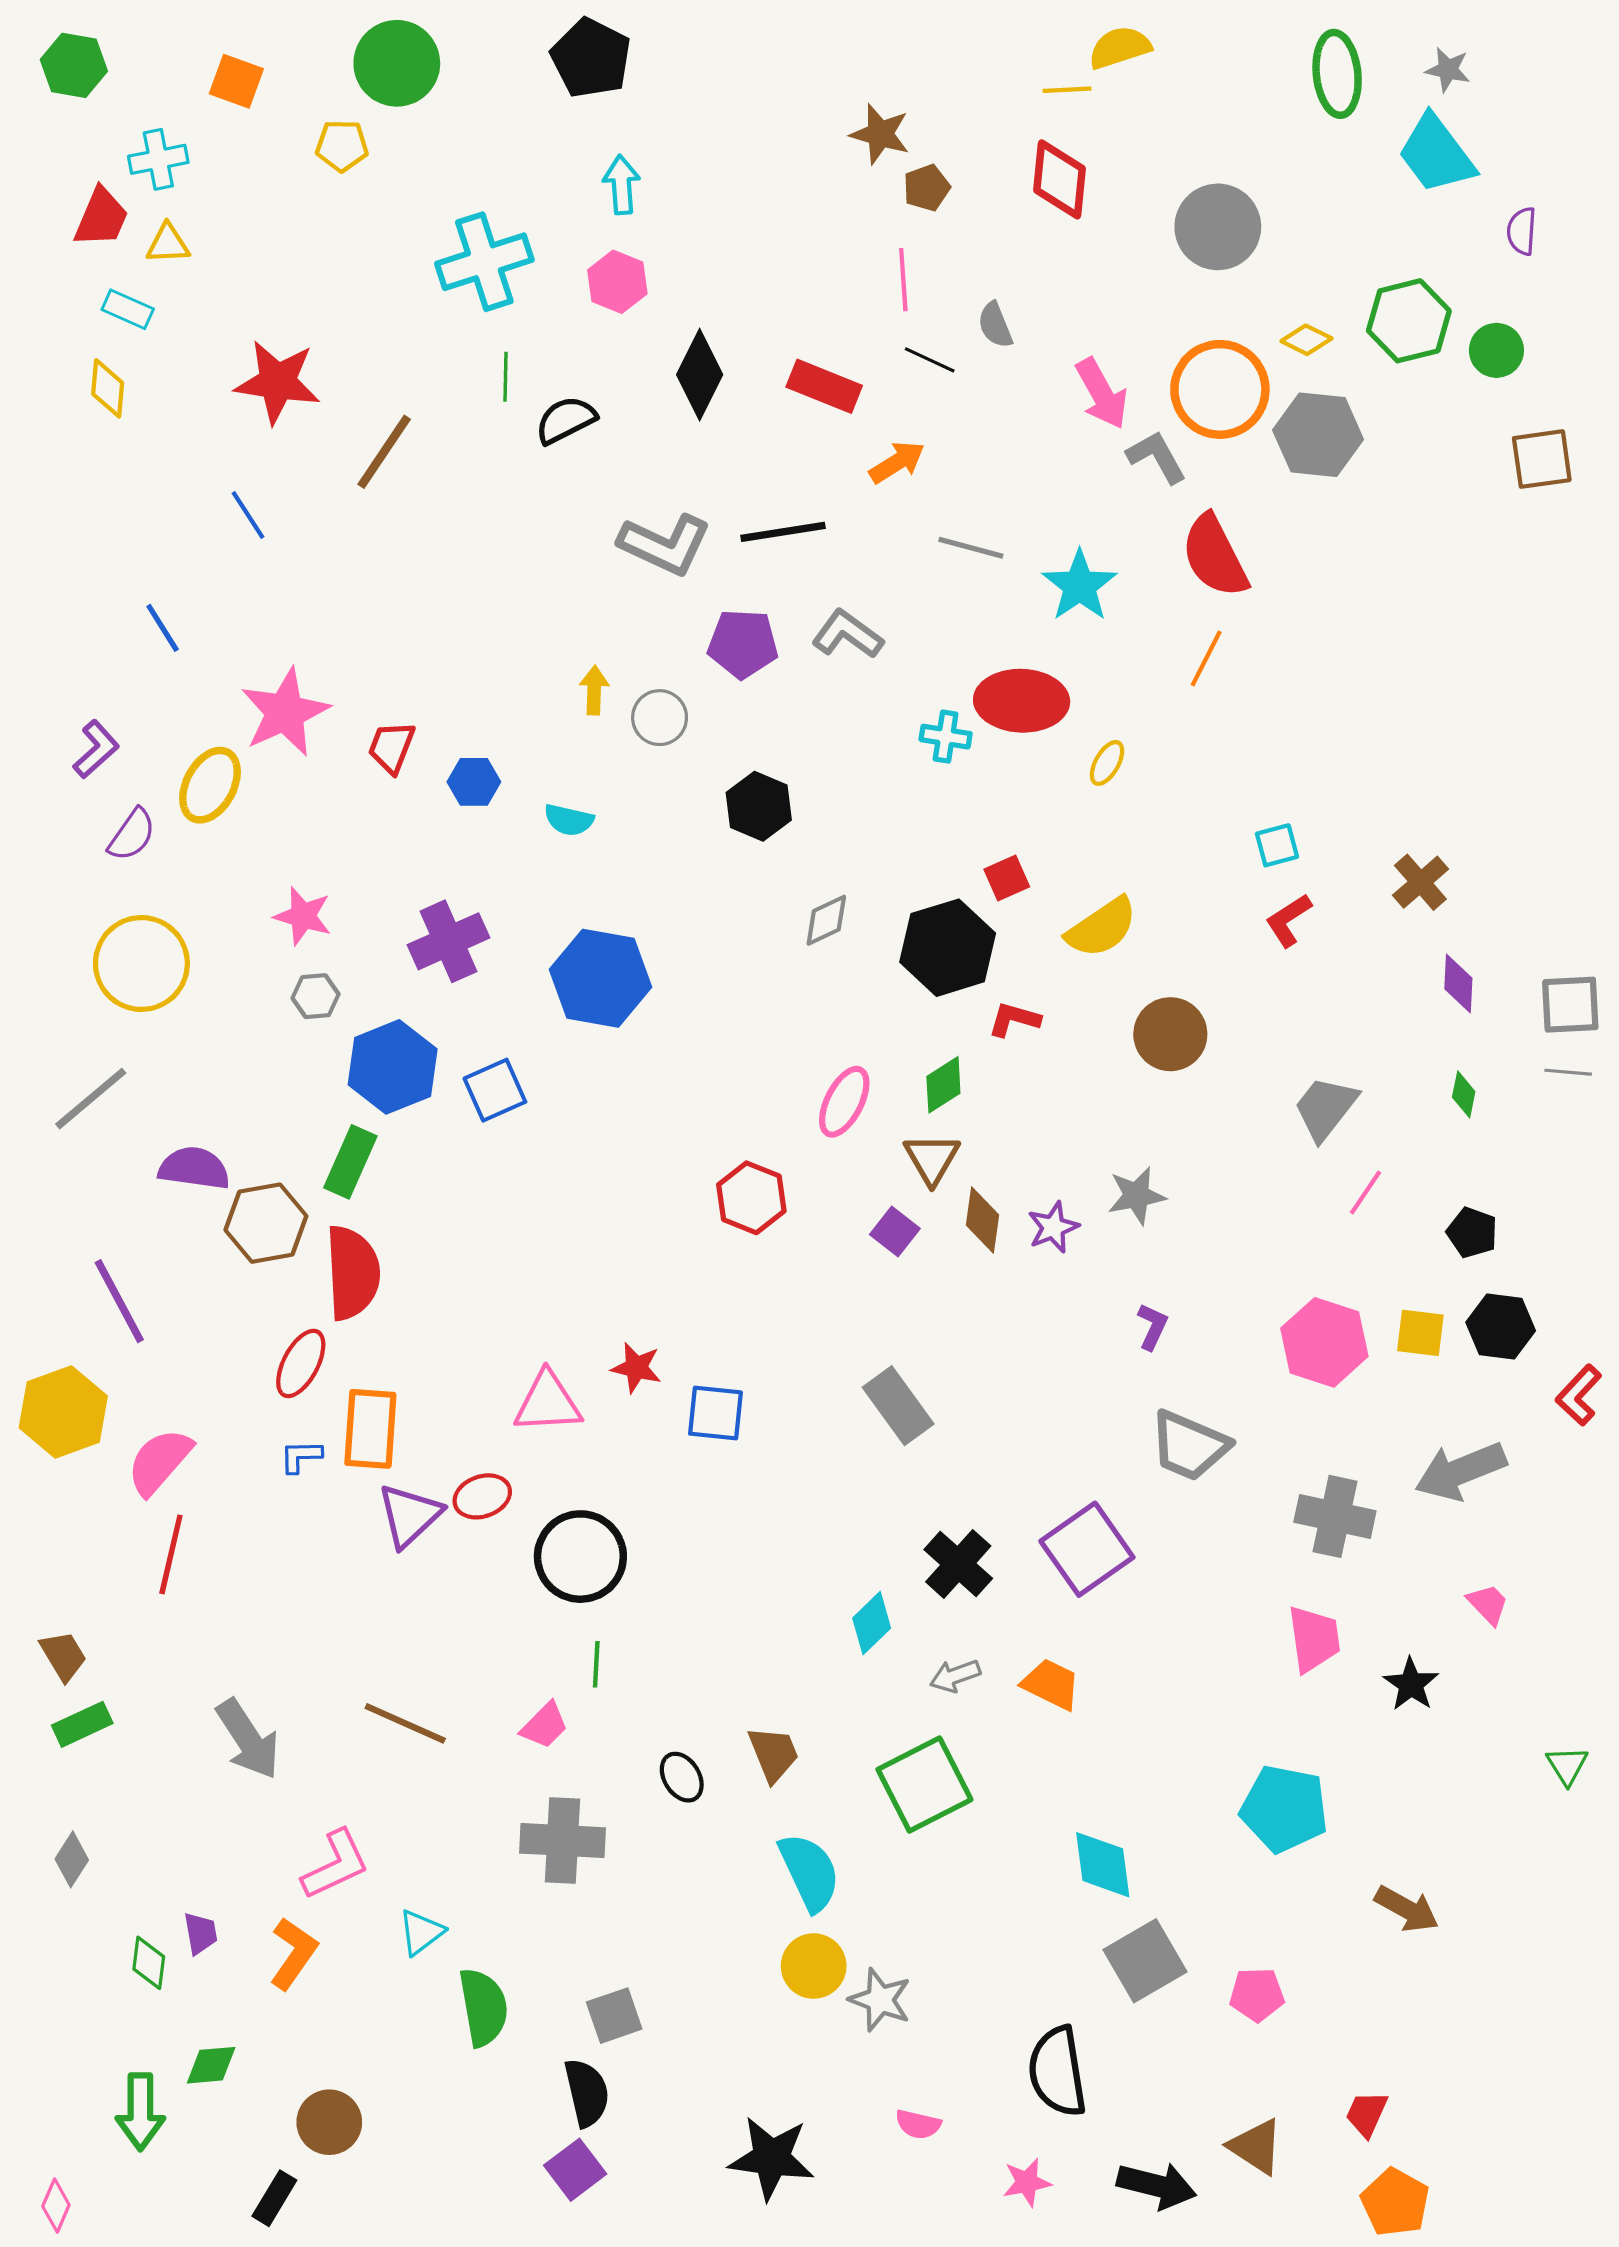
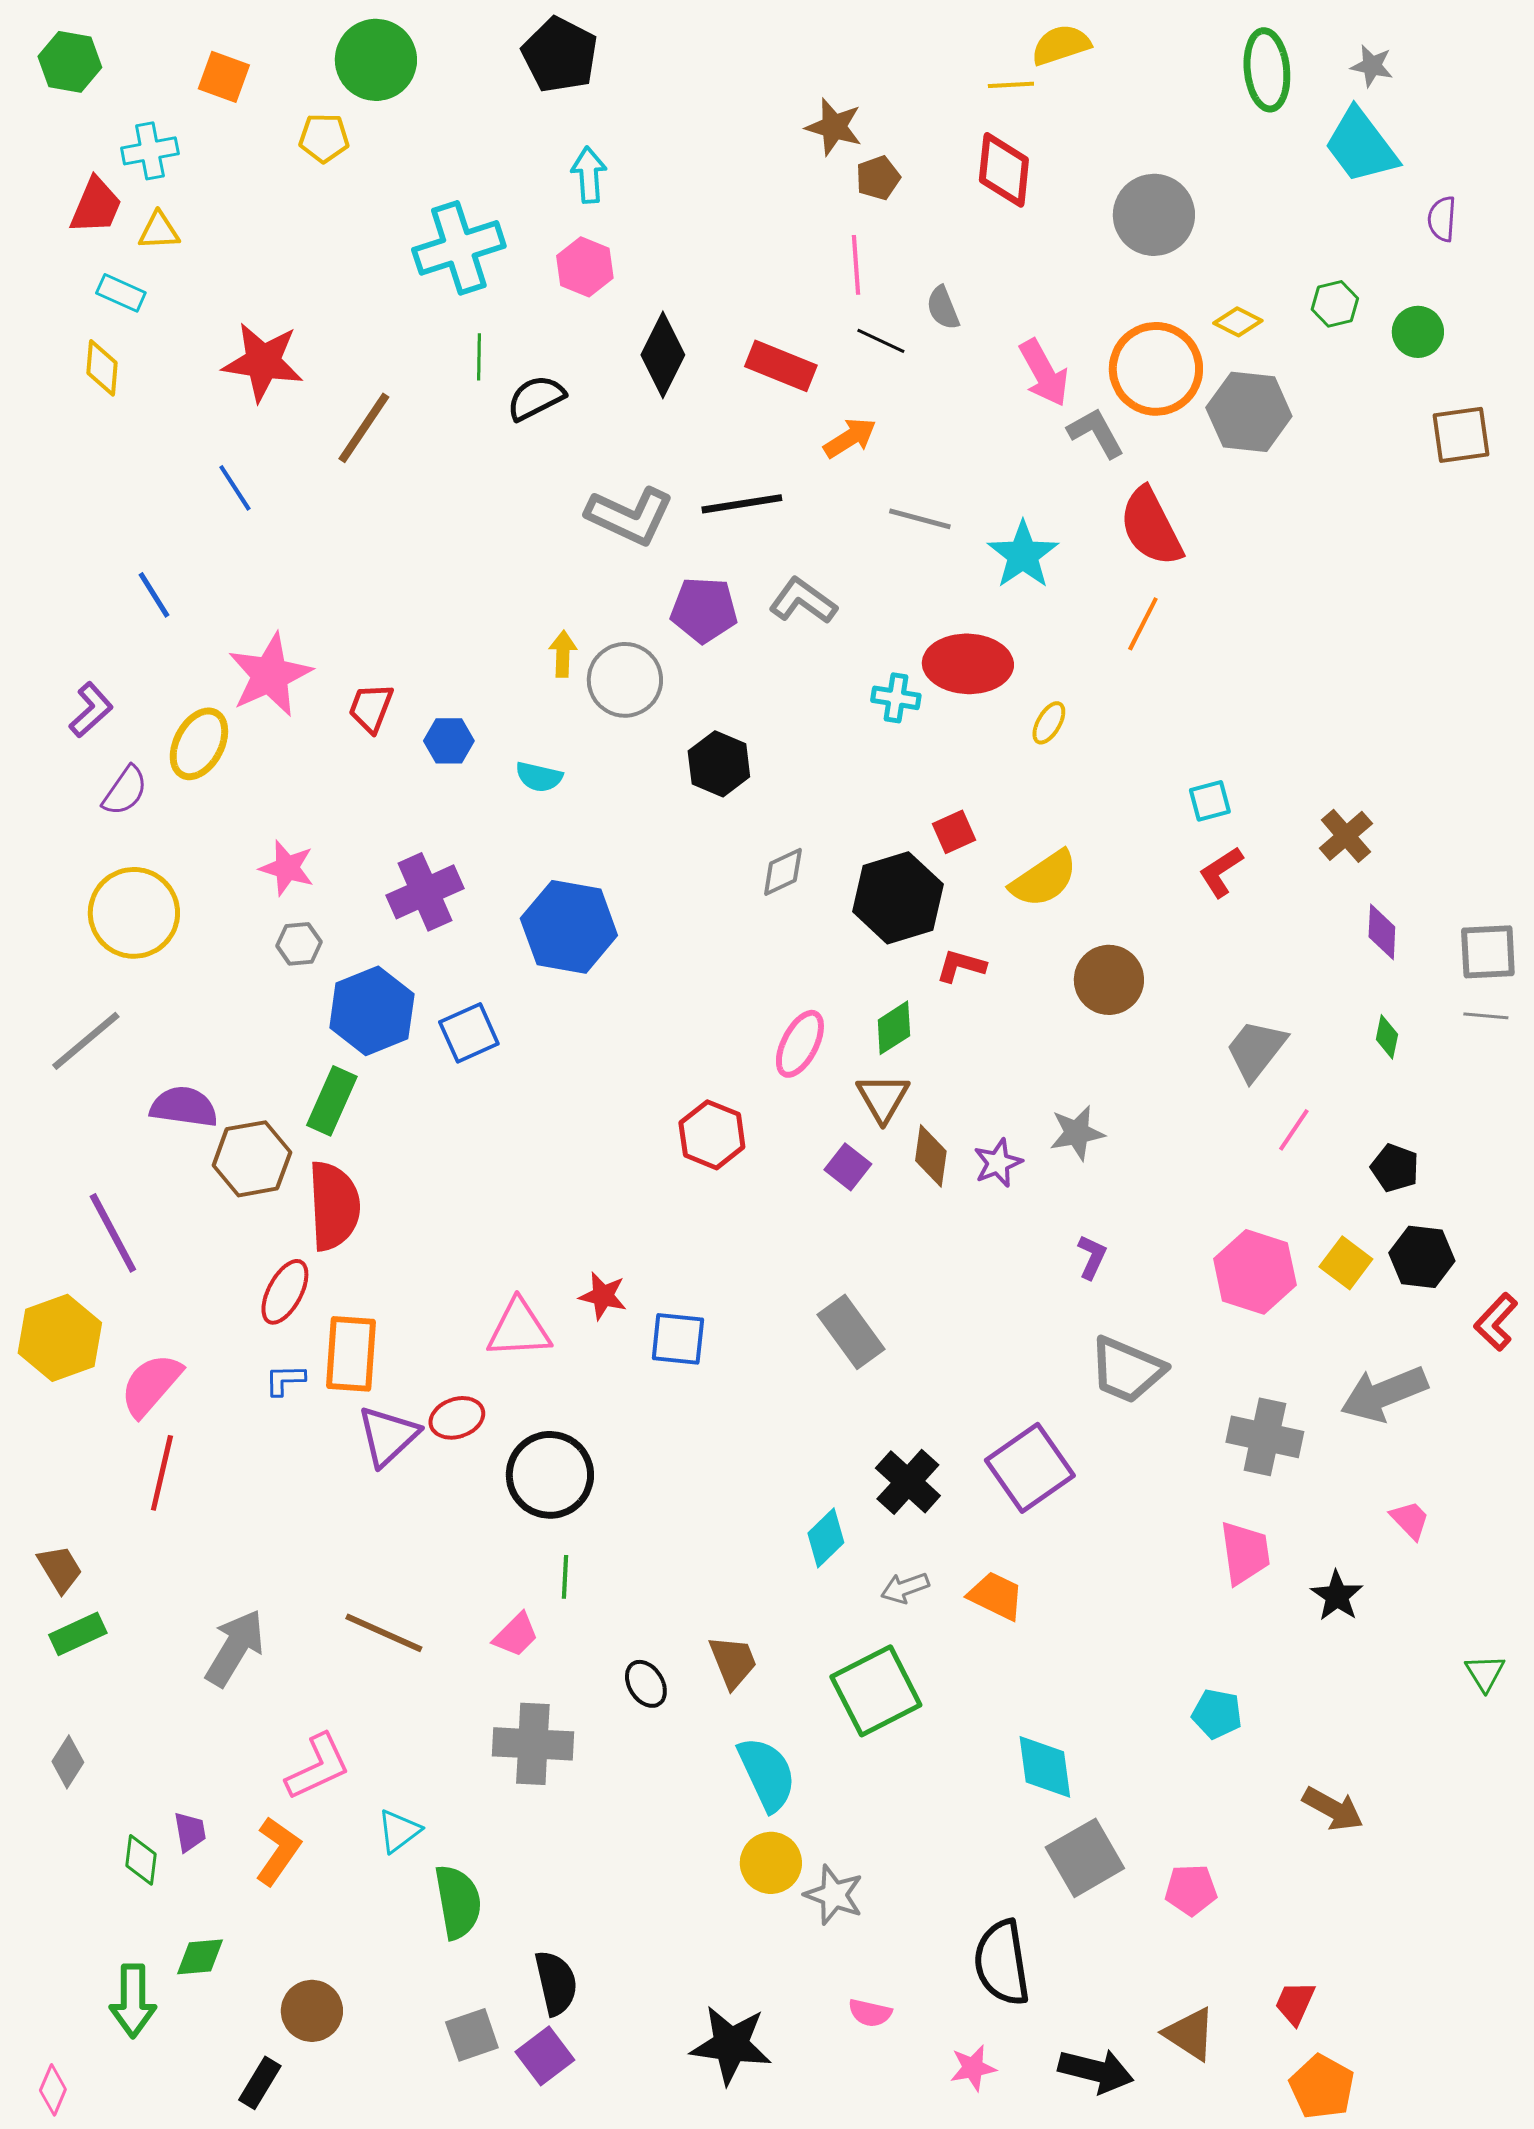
green hexagon: (1409, 321) -> (1335, 304), size x0.6
gray circle: (660, 718) -> (625, 680), size x1.4
yellow square: (1420, 1333) -> (1346, 1263), turned 30
gray arrow: (248, 1739) -> (235, 1648), turned -116
cyan pentagon: (1284, 1809) -> (1217, 1714), size x0.6
gray square: (614, 2016) -> (472, 2035), moved

